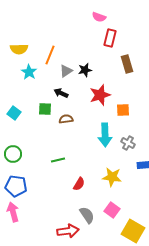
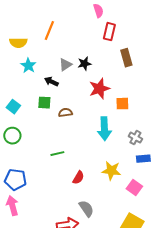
pink semicircle: (99, 17) -> (98, 11), turned -128
orange line: (50, 55) -> (49, 31), moved
black arrow: (61, 93) -> (51, 82), moved
gray cross: (128, 143) -> (135, 138), moved
green circle: (13, 154) -> (12, 136), moved
pink square: (112, 210) -> (134, 188), moved

